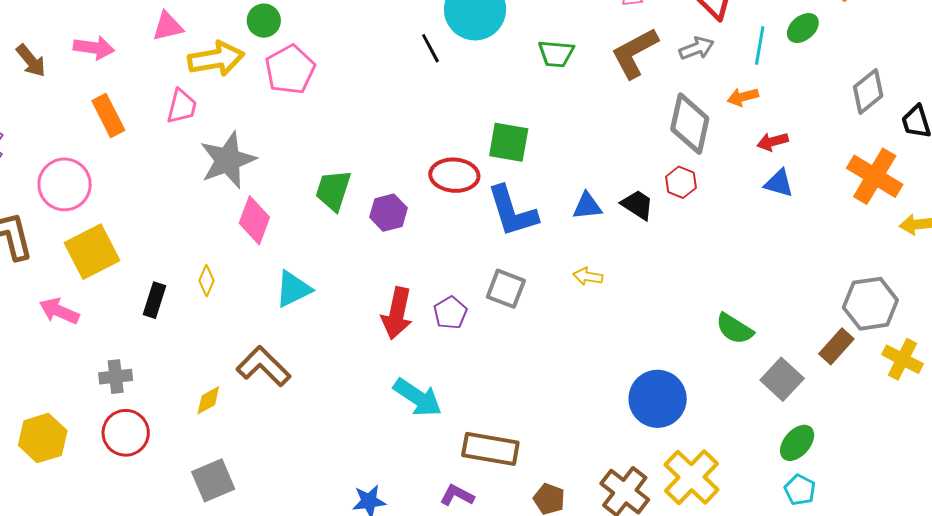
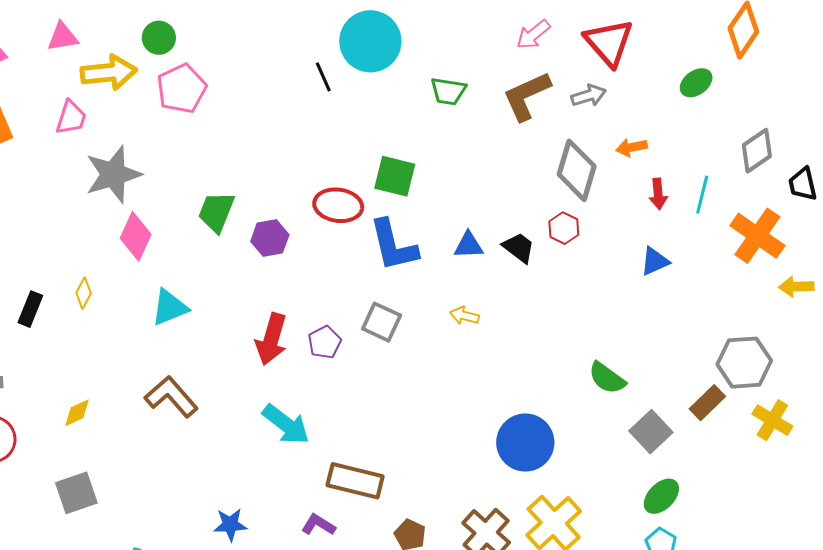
cyan line: (760, 45) -> (702, 195), moved
red arrow: (773, 142) -> (658, 194), turned -84
blue triangle: (779, 183) -> (655, 261), moved, turned -44
brown L-shape: (264, 366) -> (171, 397), moved

